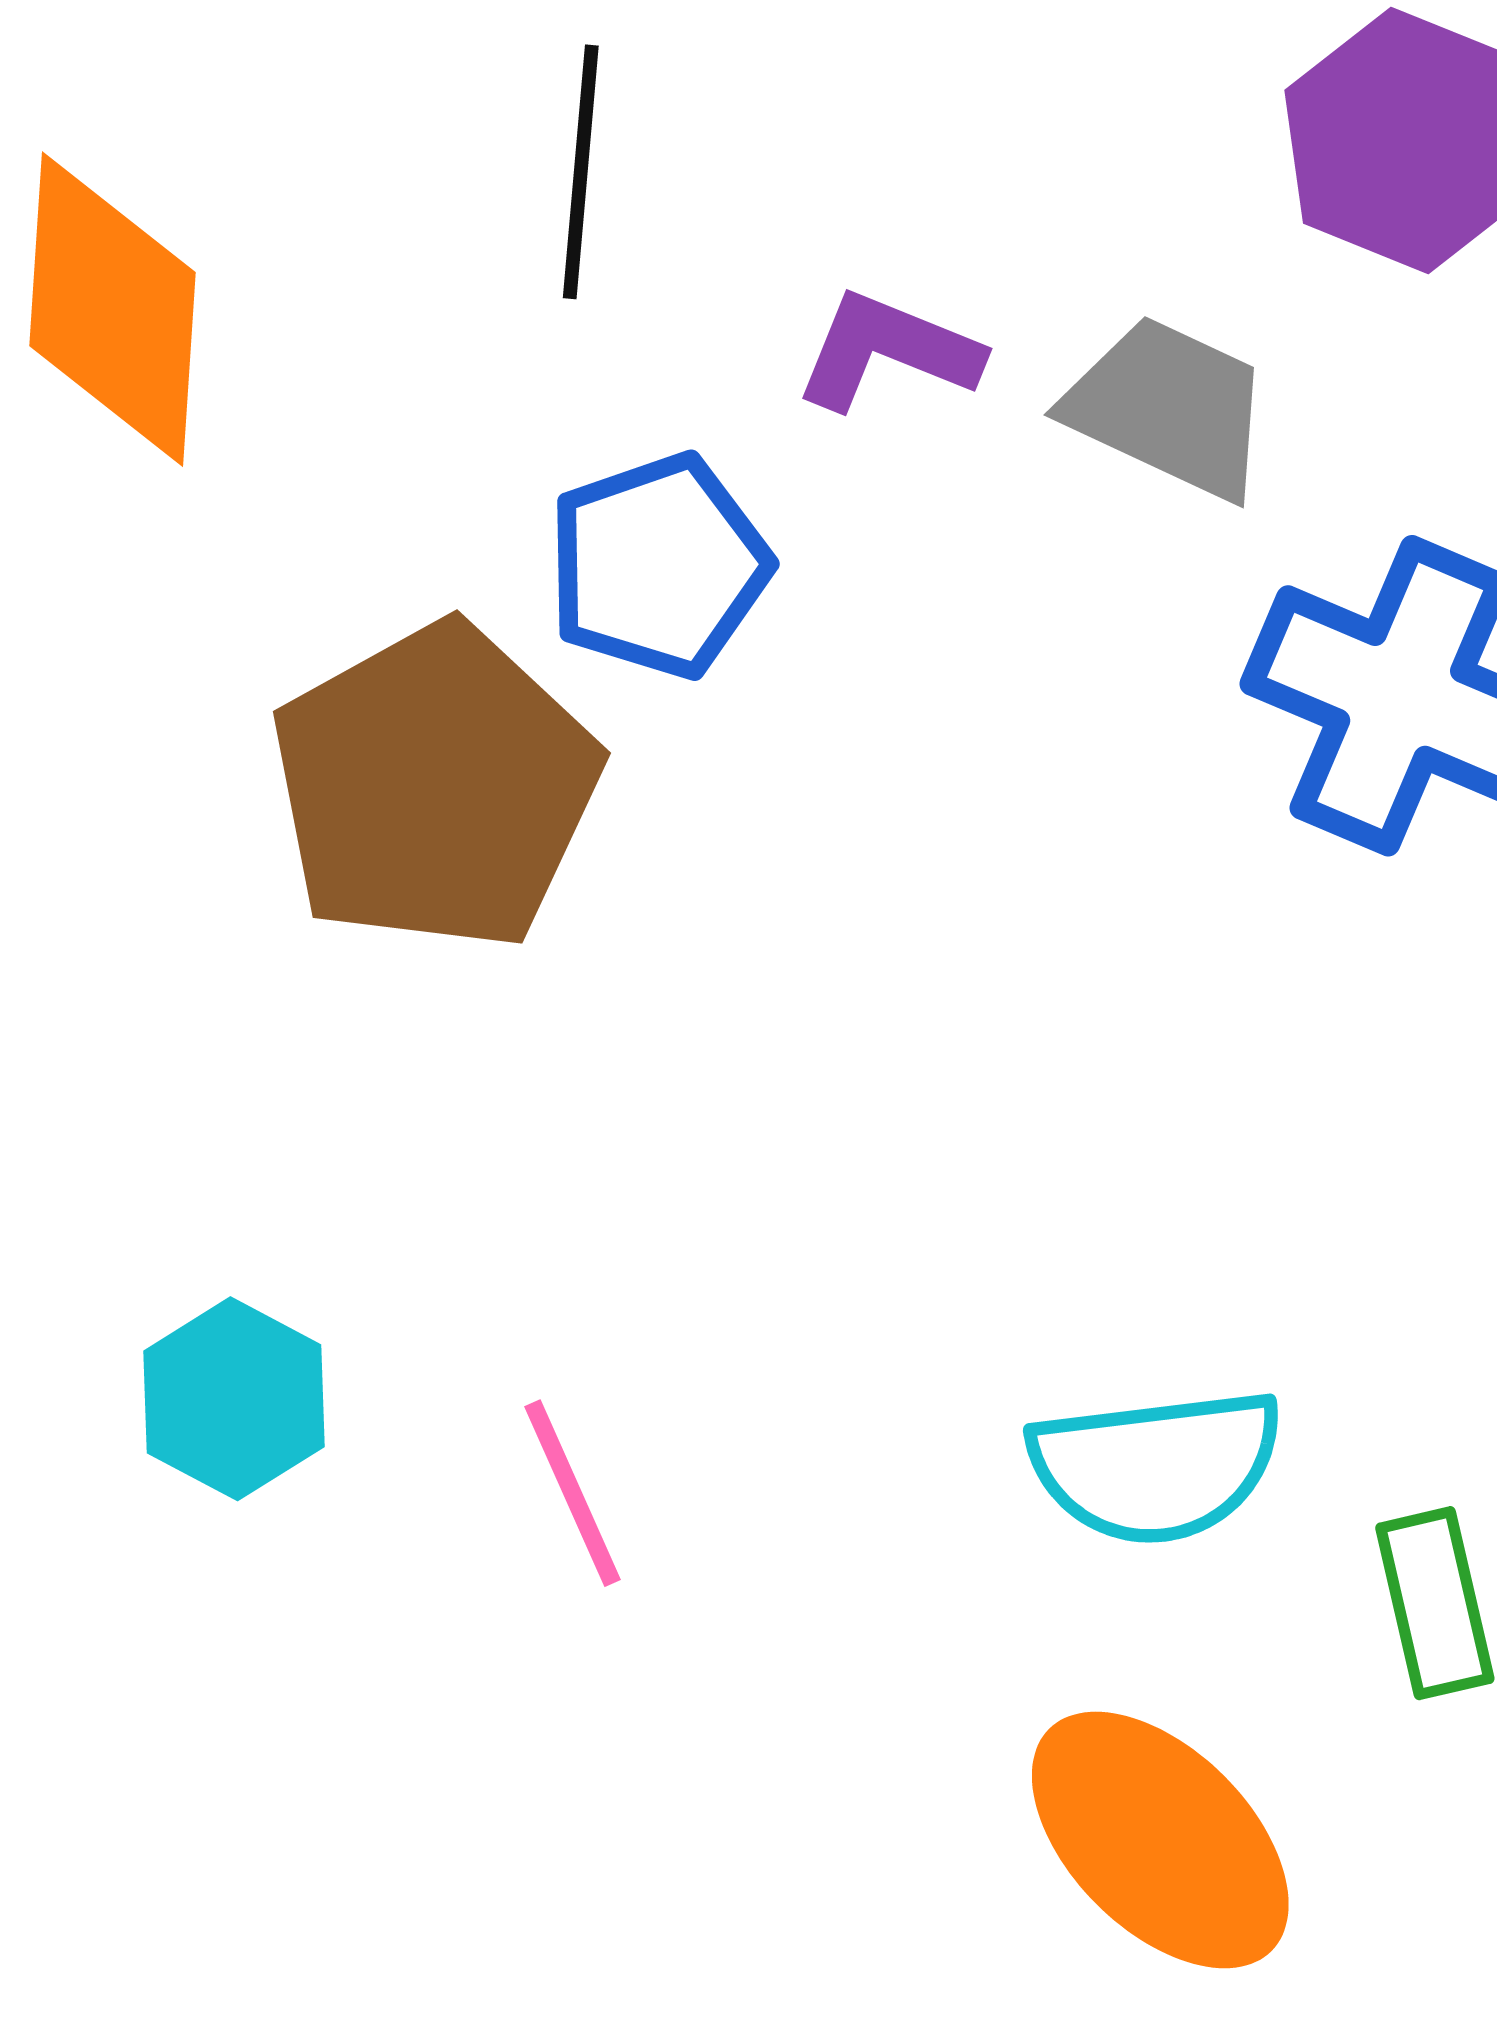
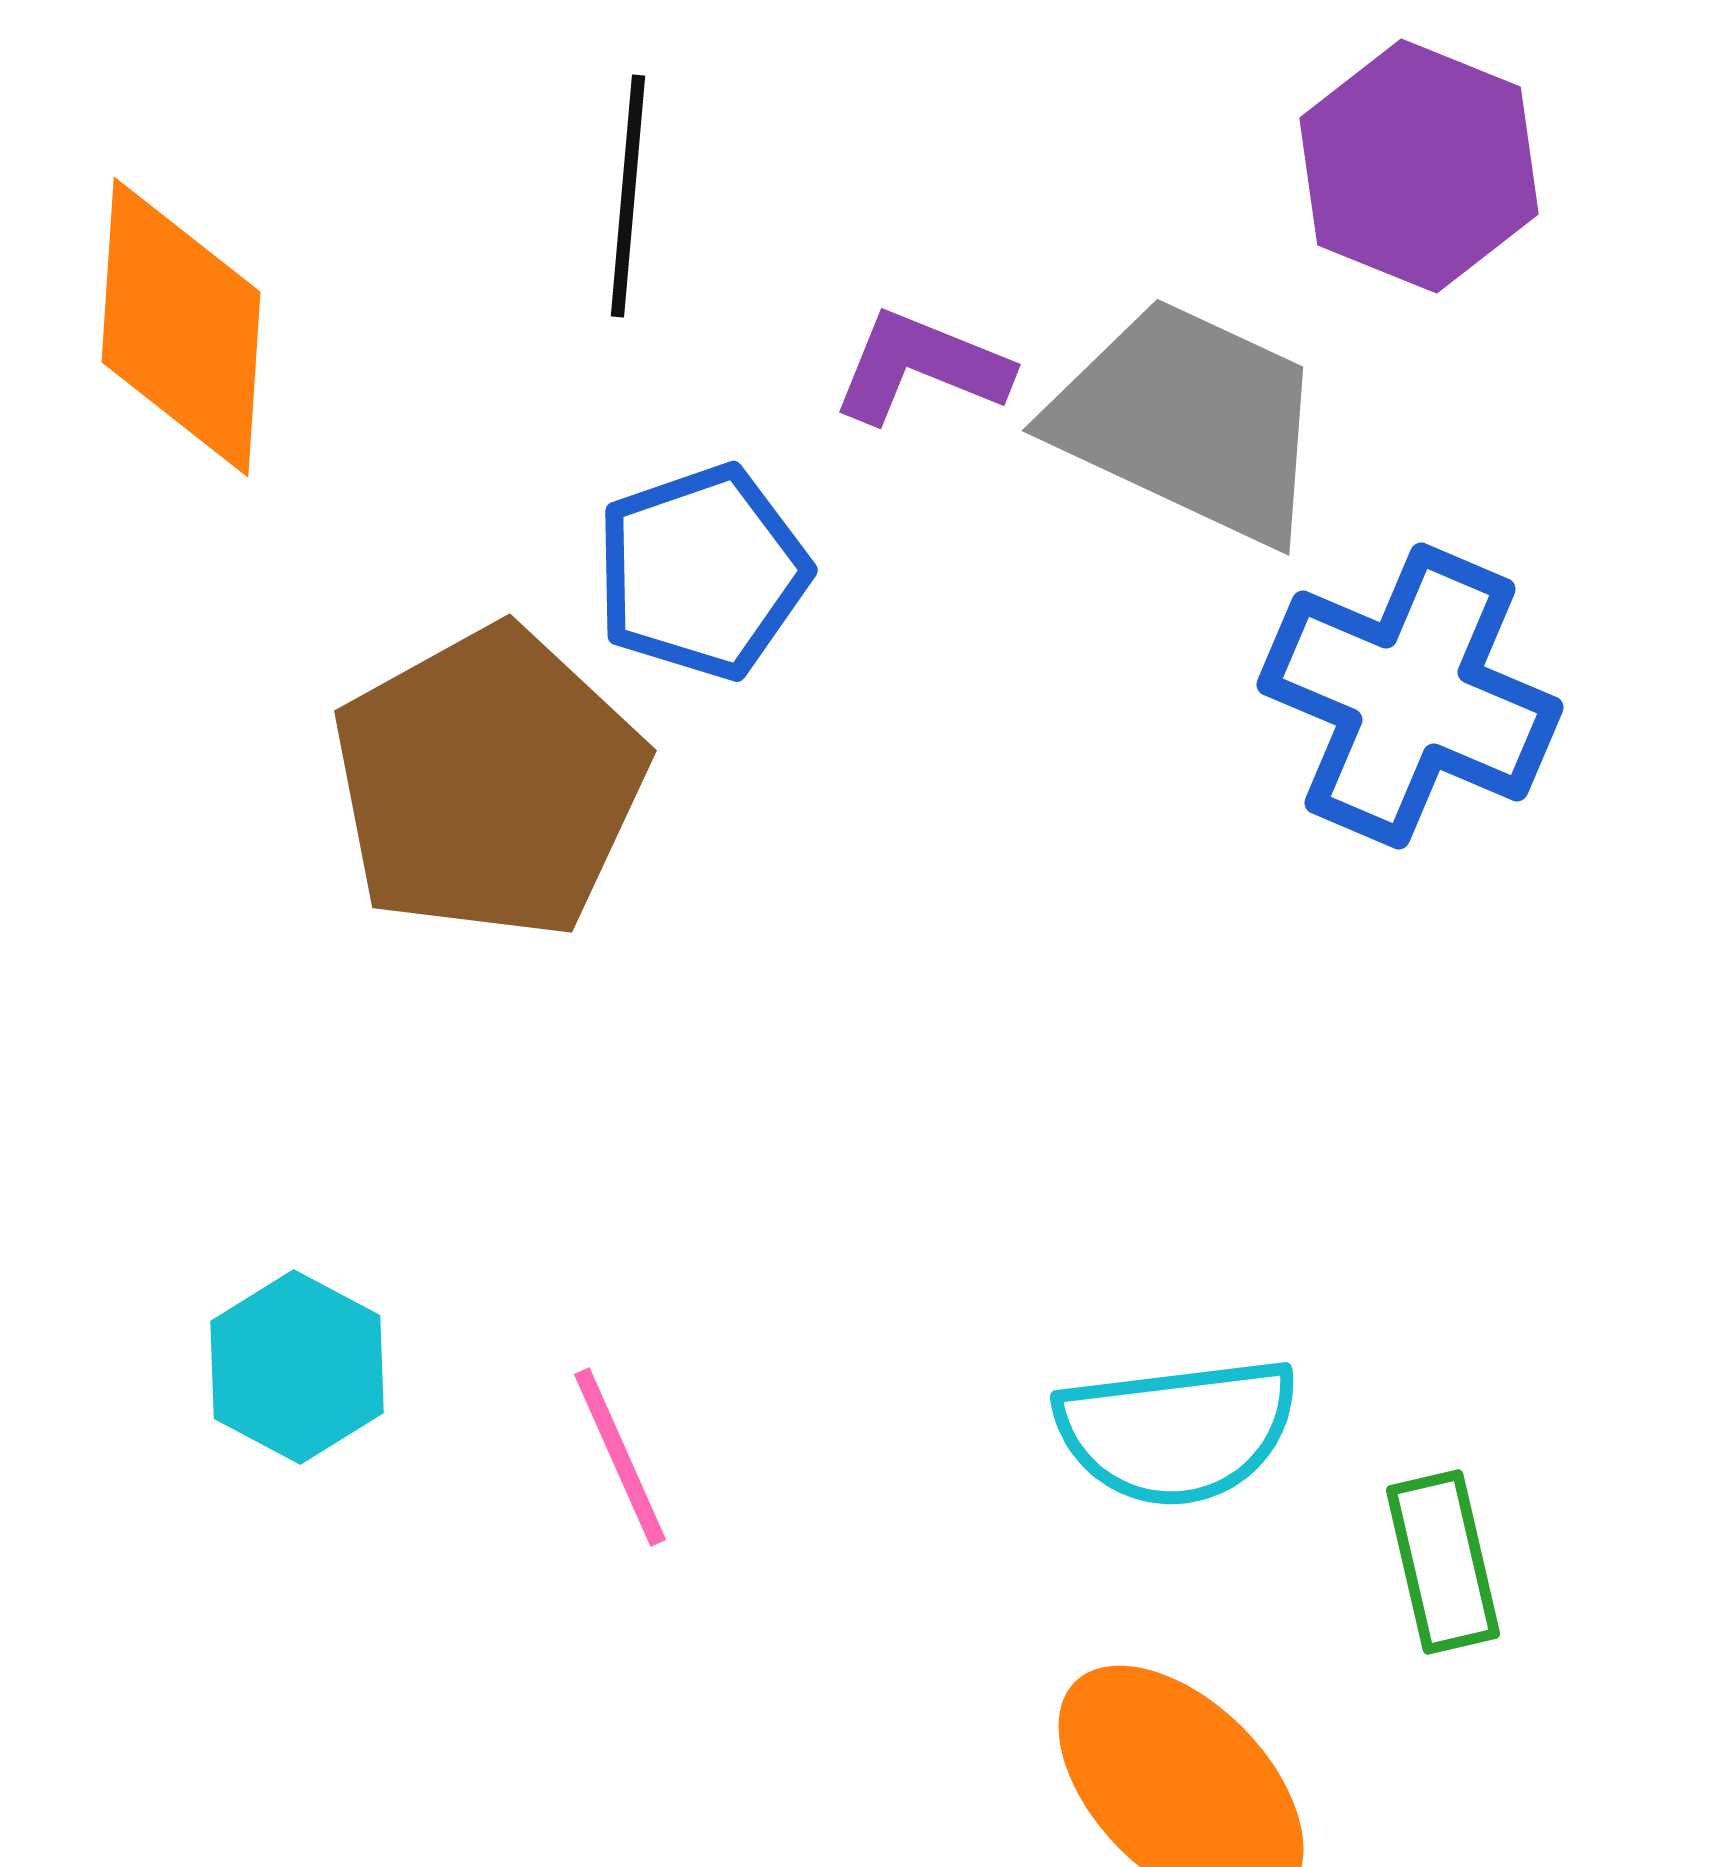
gray trapezoid: (1169, 408) -> (1189, 421), size x1.4

